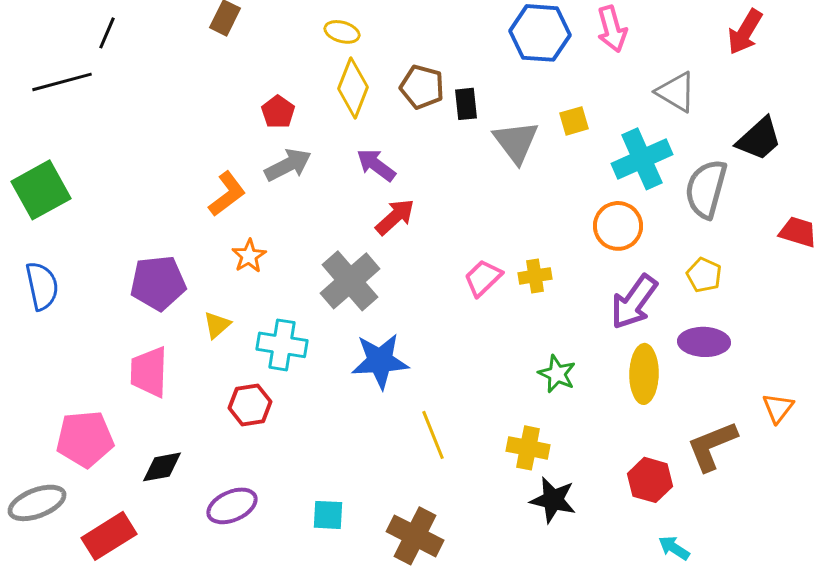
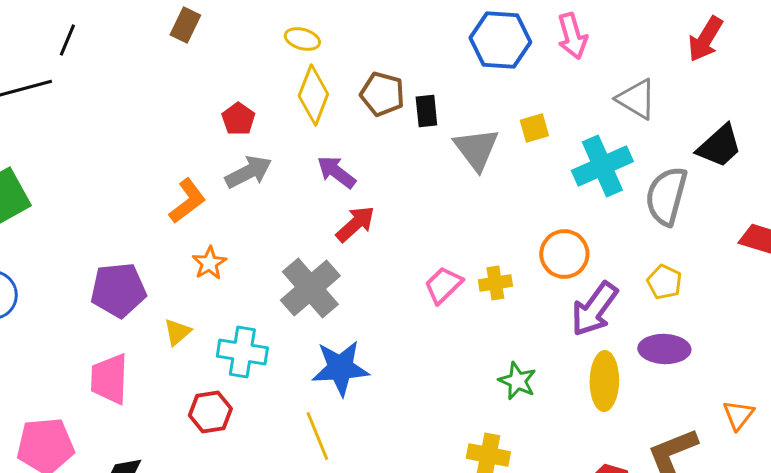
orange circle: (618, 226) -> (564, 254), moved
yellow line: (433, 435) -> (317, 436), moved

